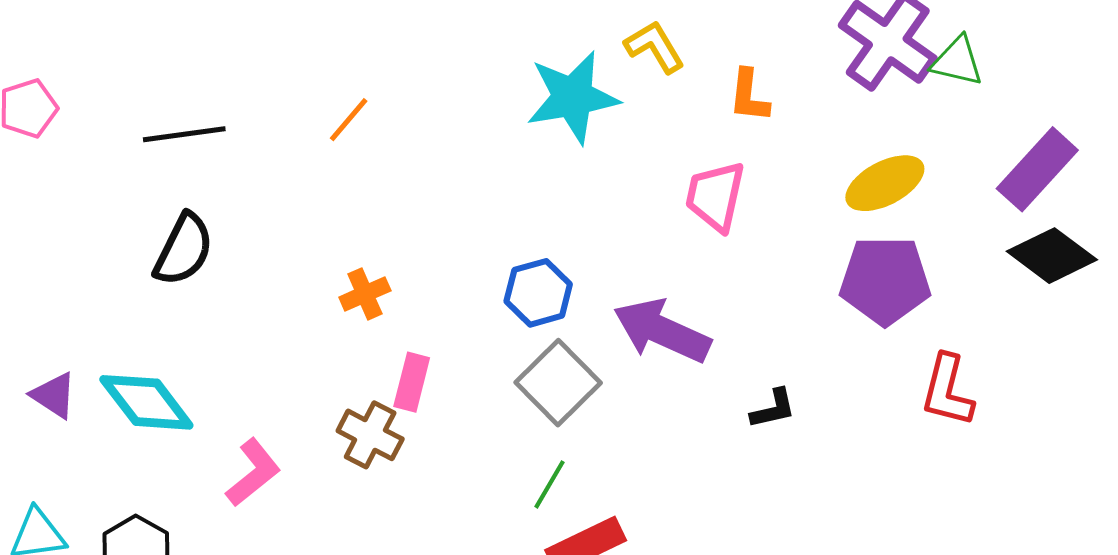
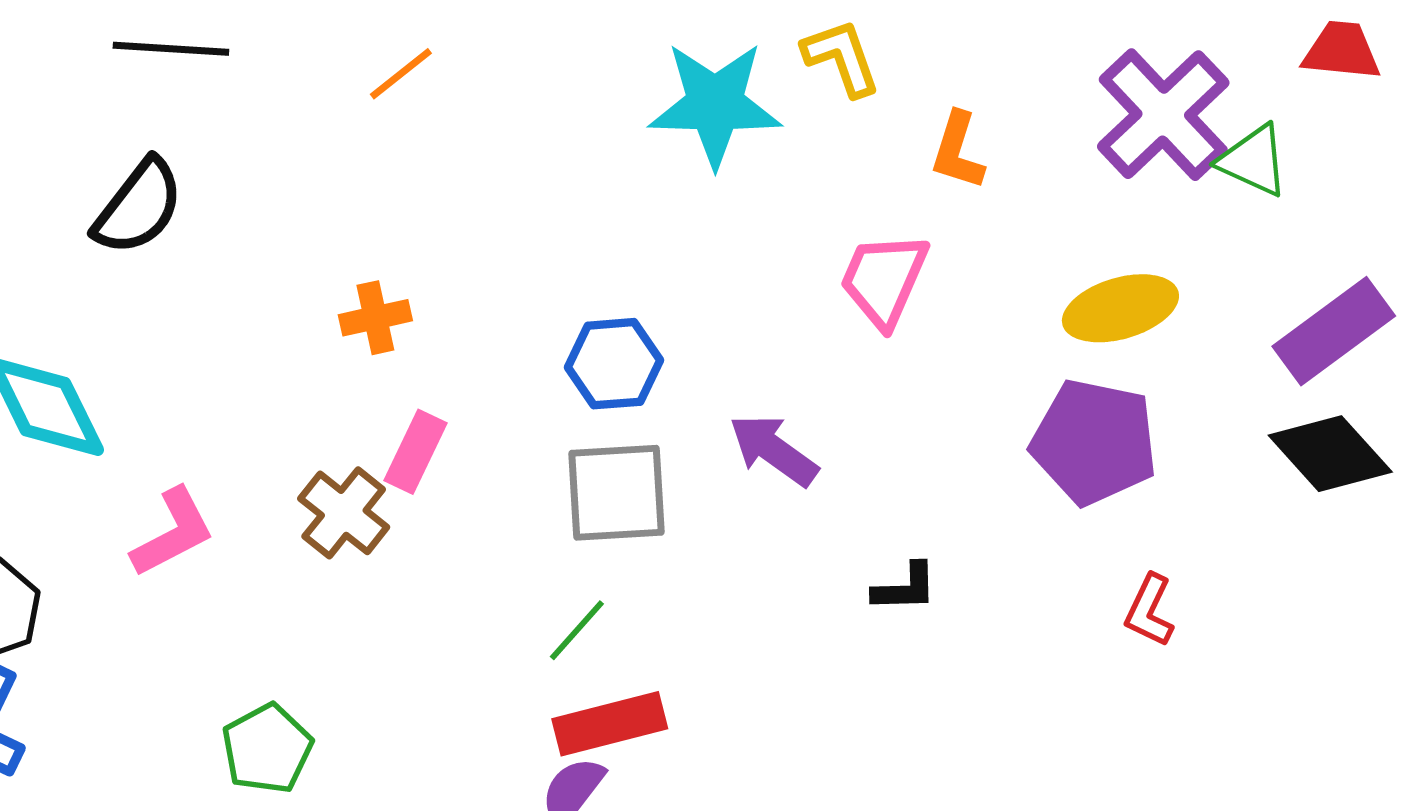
purple arrow: (662, 331) -> (773, 450), size x0.7
gray square: (558, 383) -> (616, 493), turned 30
red L-shape: (947, 391) -> (1149, 610), size x0.7

